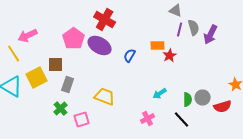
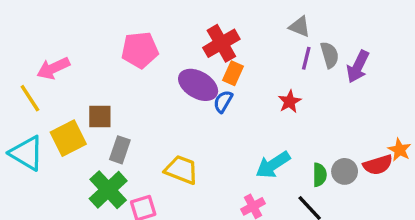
red cross: (105, 20) -> (221, 43), moved, turned 30
pink pentagon: (74, 38) -> (140, 50), moved, turned 30
purple ellipse: (100, 46) -> (198, 85), moved
orange rectangle: (158, 46) -> (233, 73), moved, turned -64
cyan arrow: (160, 94) -> (273, 165), size x1.5
red semicircle: (223, 106) -> (378, 165), moved
green cross: (61, 108) -> (108, 190), size x1.6

